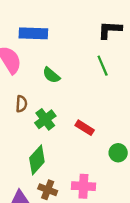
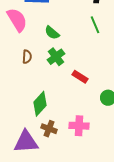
green cross: (45, 119) -> (56, 57), moved

